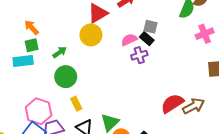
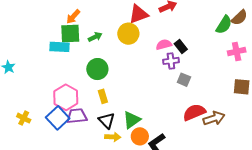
gray square: (150, 27) -> (184, 80), moved
orange arrow: (32, 28) -> (73, 17), turned -105
green square: (32, 45) -> (70, 33), size x1.5
green arrow: (60, 52) -> (95, 37), moved

